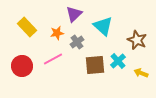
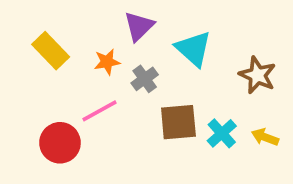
cyan cross: (118, 61) -> (222, 133), moved
red circle: (22, 66) -> (60, 143), moved

